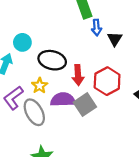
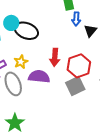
black ellipse: (52, 60) -> (26, 31), moved
gray square: (85, 105) -> (75, 86), moved

